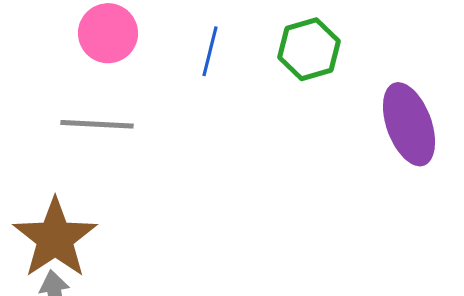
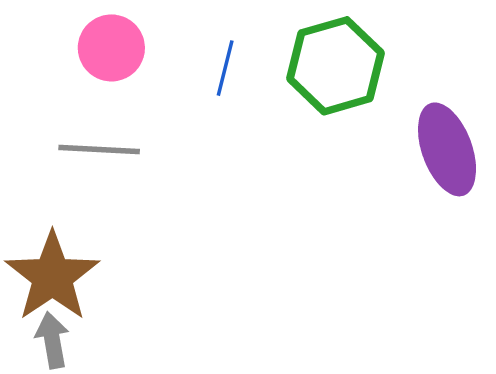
green hexagon: (309, 49) -> (336, 66), size x1.4

